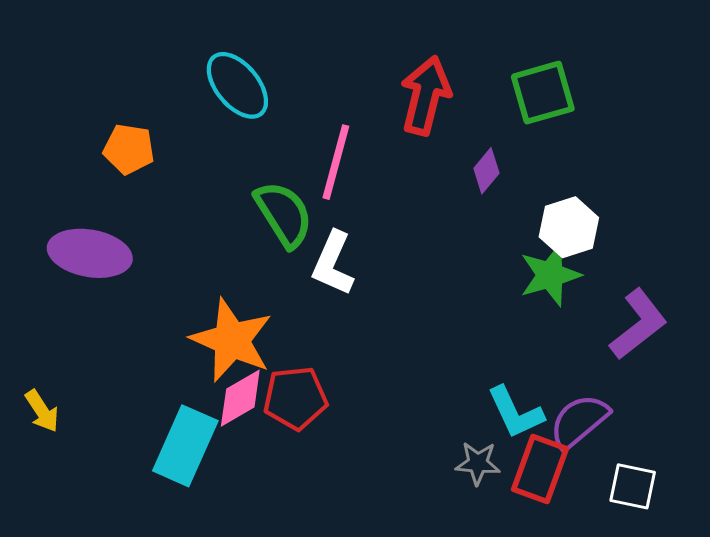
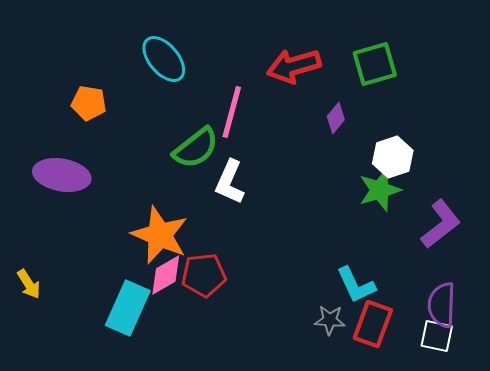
red arrow: (426, 96) -> (294, 66), turned -120
green semicircle: (284, 214) -> (196, 148), turned 84
purple semicircle: (579, 421) -> (442, 305), moved, turned -48

